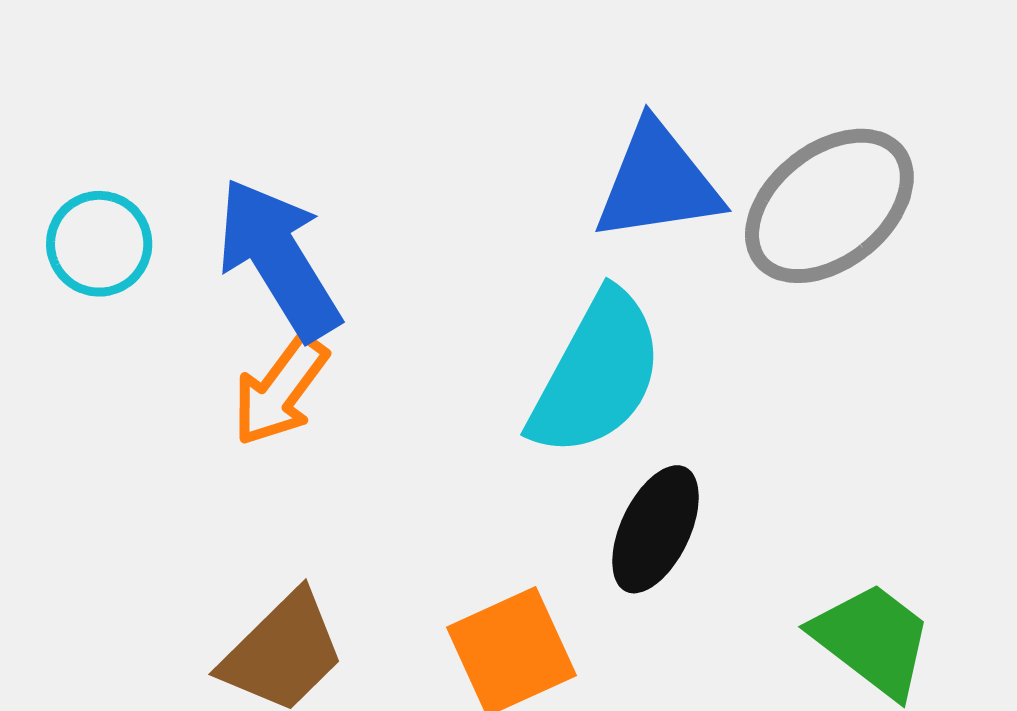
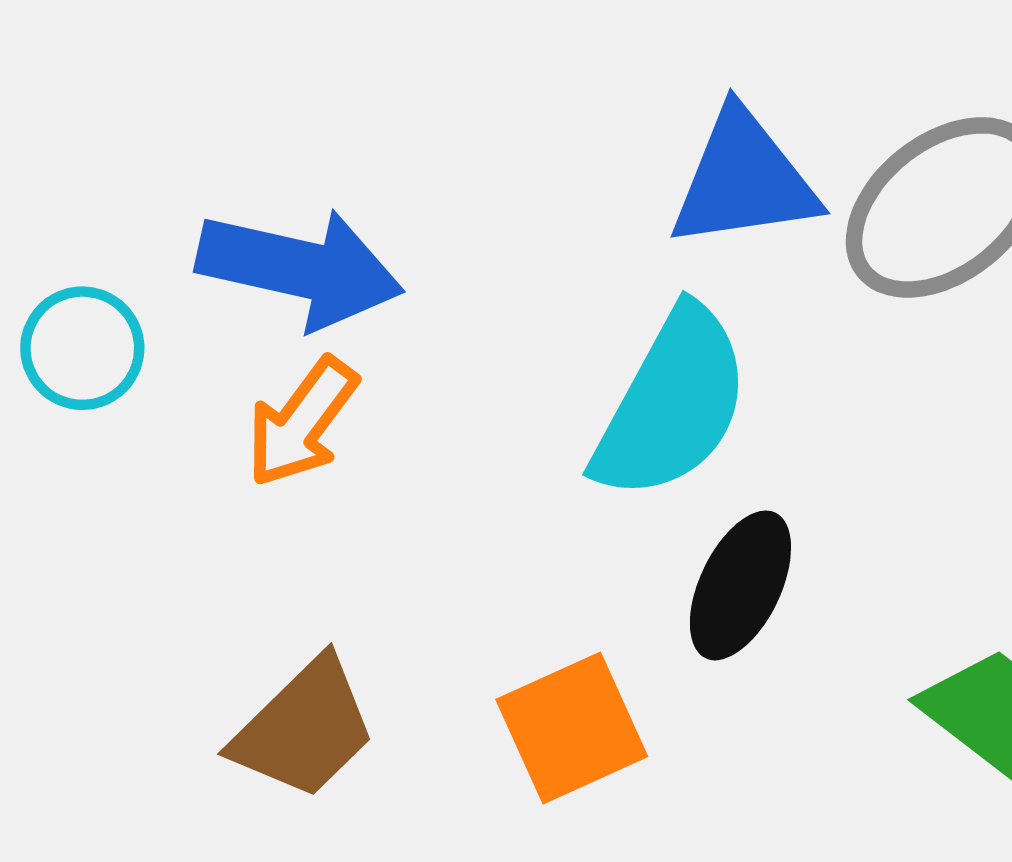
cyan circle: (99, 244) -> (82, 348), moved
blue arrow: (279, 259) -> (300, 268), turned 134

